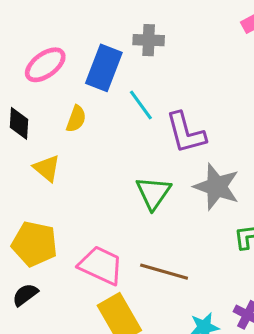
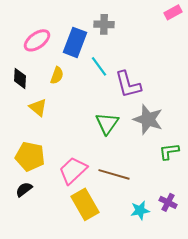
pink trapezoid: (101, 265) -> (73, 170), turned -68

